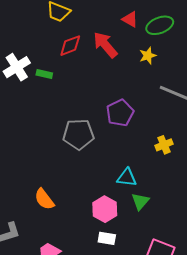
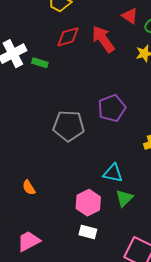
orange semicircle: (44, 199) -> (29, 188), size x0.7

